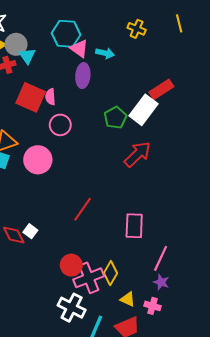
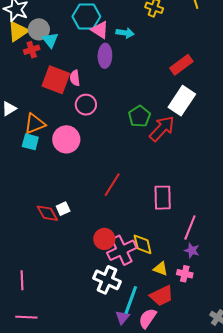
white rectangle: (143, 110) -> (182, 101), moved
green pentagon: (115, 118) -> (139, 116), moved
white square: (30, 231) -> (63, 209), turned 32
yellow diamond: (111, 273) -> (143, 244), turned -40

